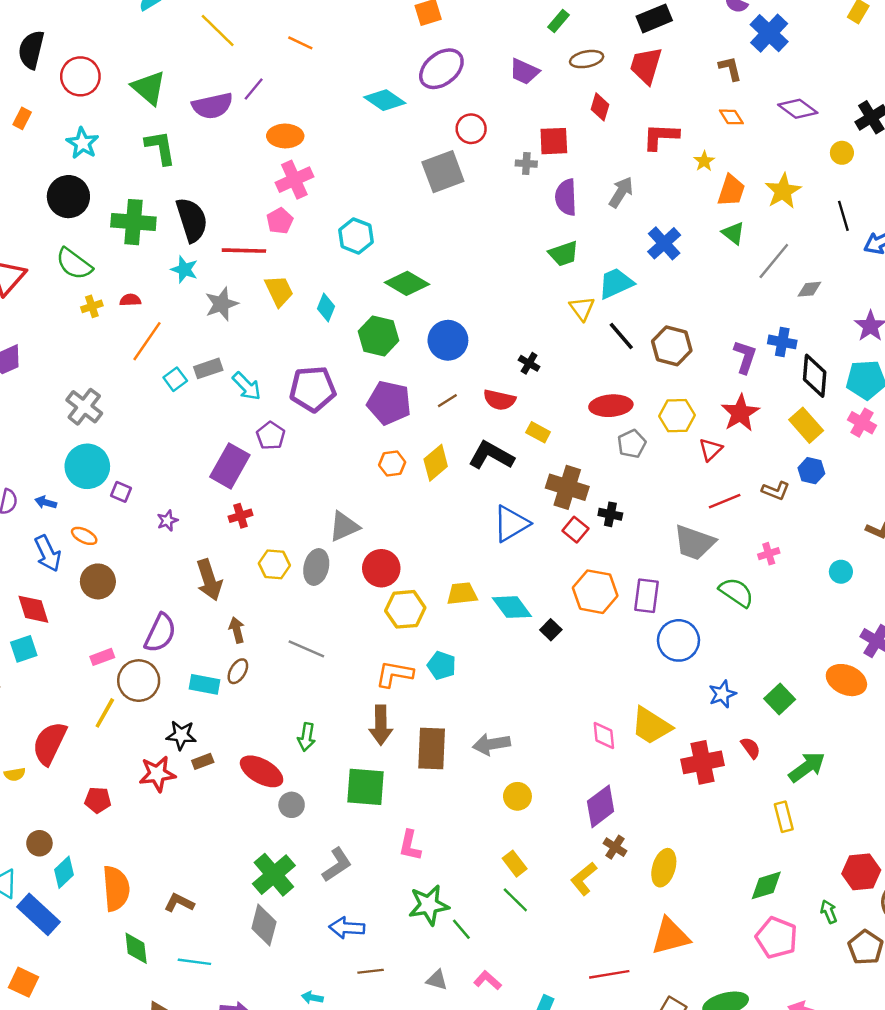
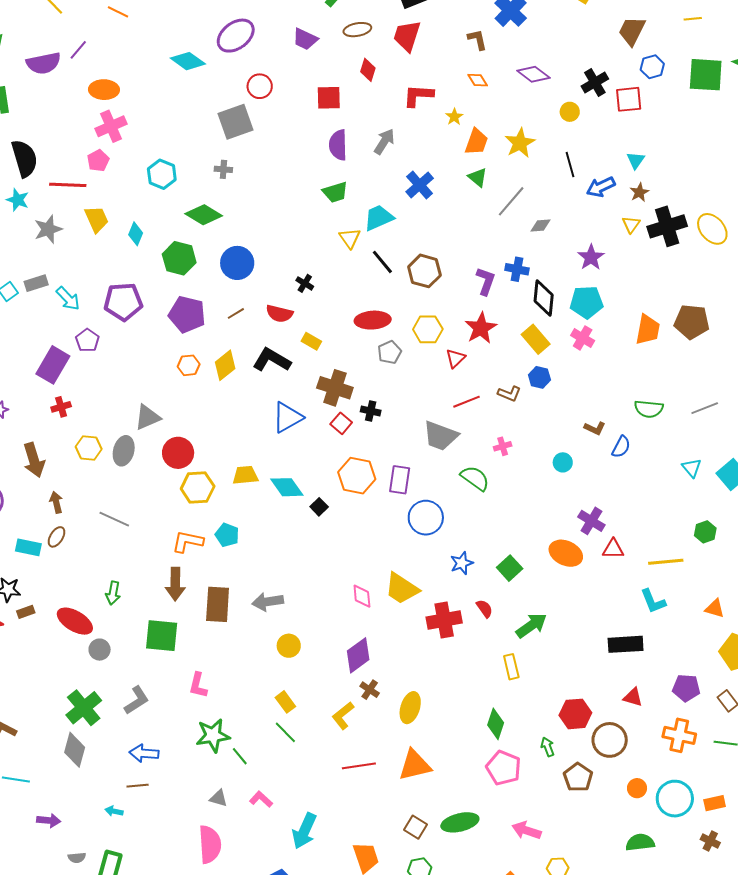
gray cross: (526, 164) -> (223, 169), moved
green diamond: (766, 885) -> (496, 724), turned -56
brown line: (371, 971) -> (138, 786), moved
red line: (609, 974) -> (359, 766), moved

